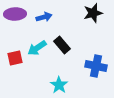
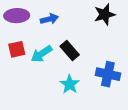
red square: (15, 58) -> (17, 49), moved
cyan star: (59, 85) -> (70, 84), moved

